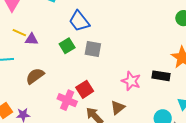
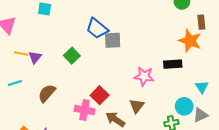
blue trapezoid: (79, 21) -> (97, 28), moved
purple triangle: (32, 39) -> (35, 57), turned -40
gray square: (93, 49) -> (113, 40), moved

